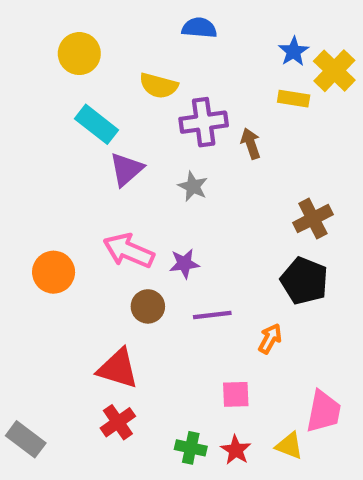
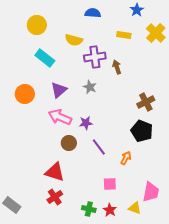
blue star: (294, 51) -> (137, 10), moved
yellow rectangle: (294, 99) -> (124, 35), moved
purple triangle: (126, 169) -> (59, 90), moved
orange circle: (54, 272) -> (25, 94), moved
purple line: (212, 315) -> (99, 147), turned 60

